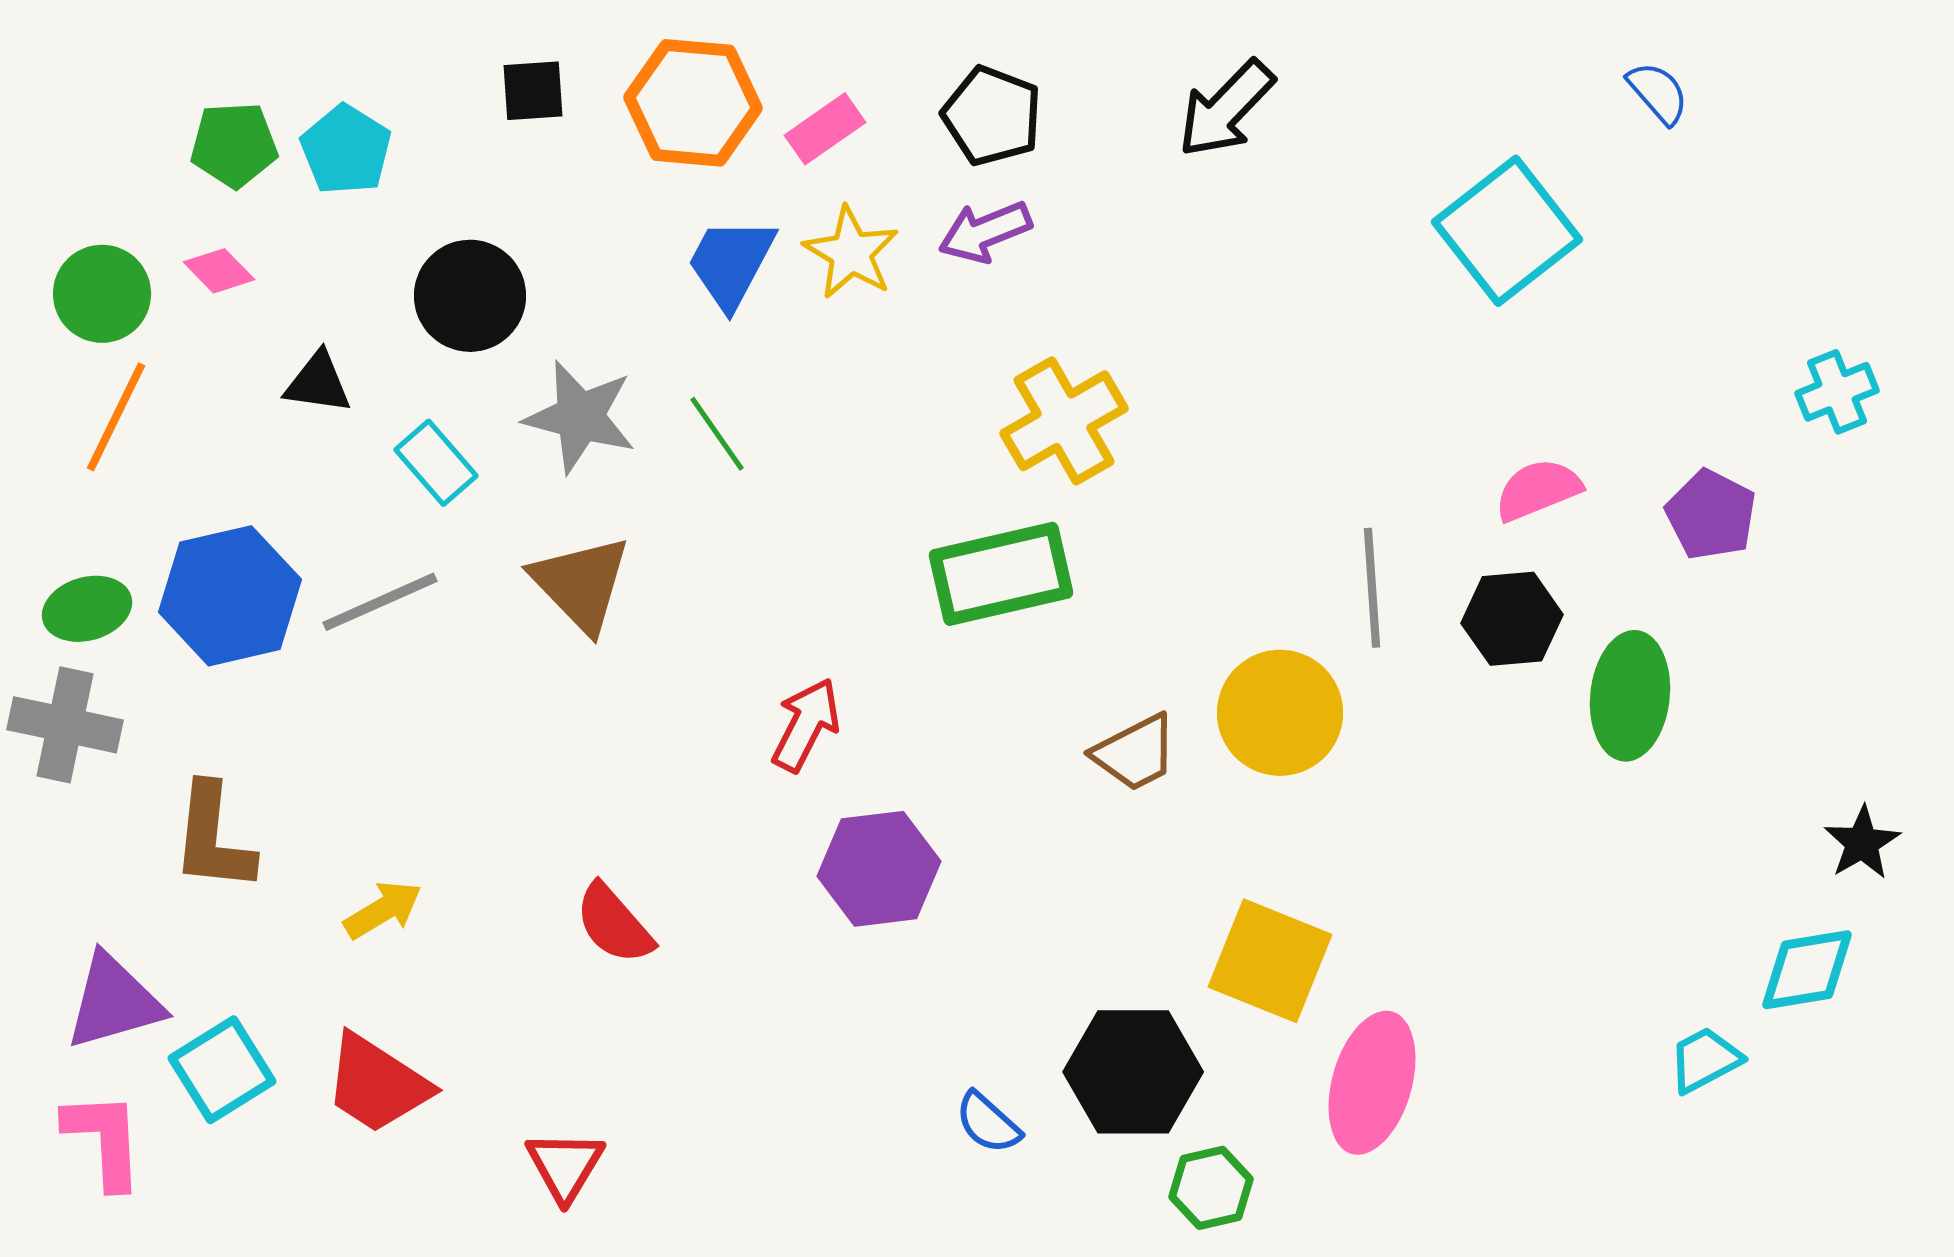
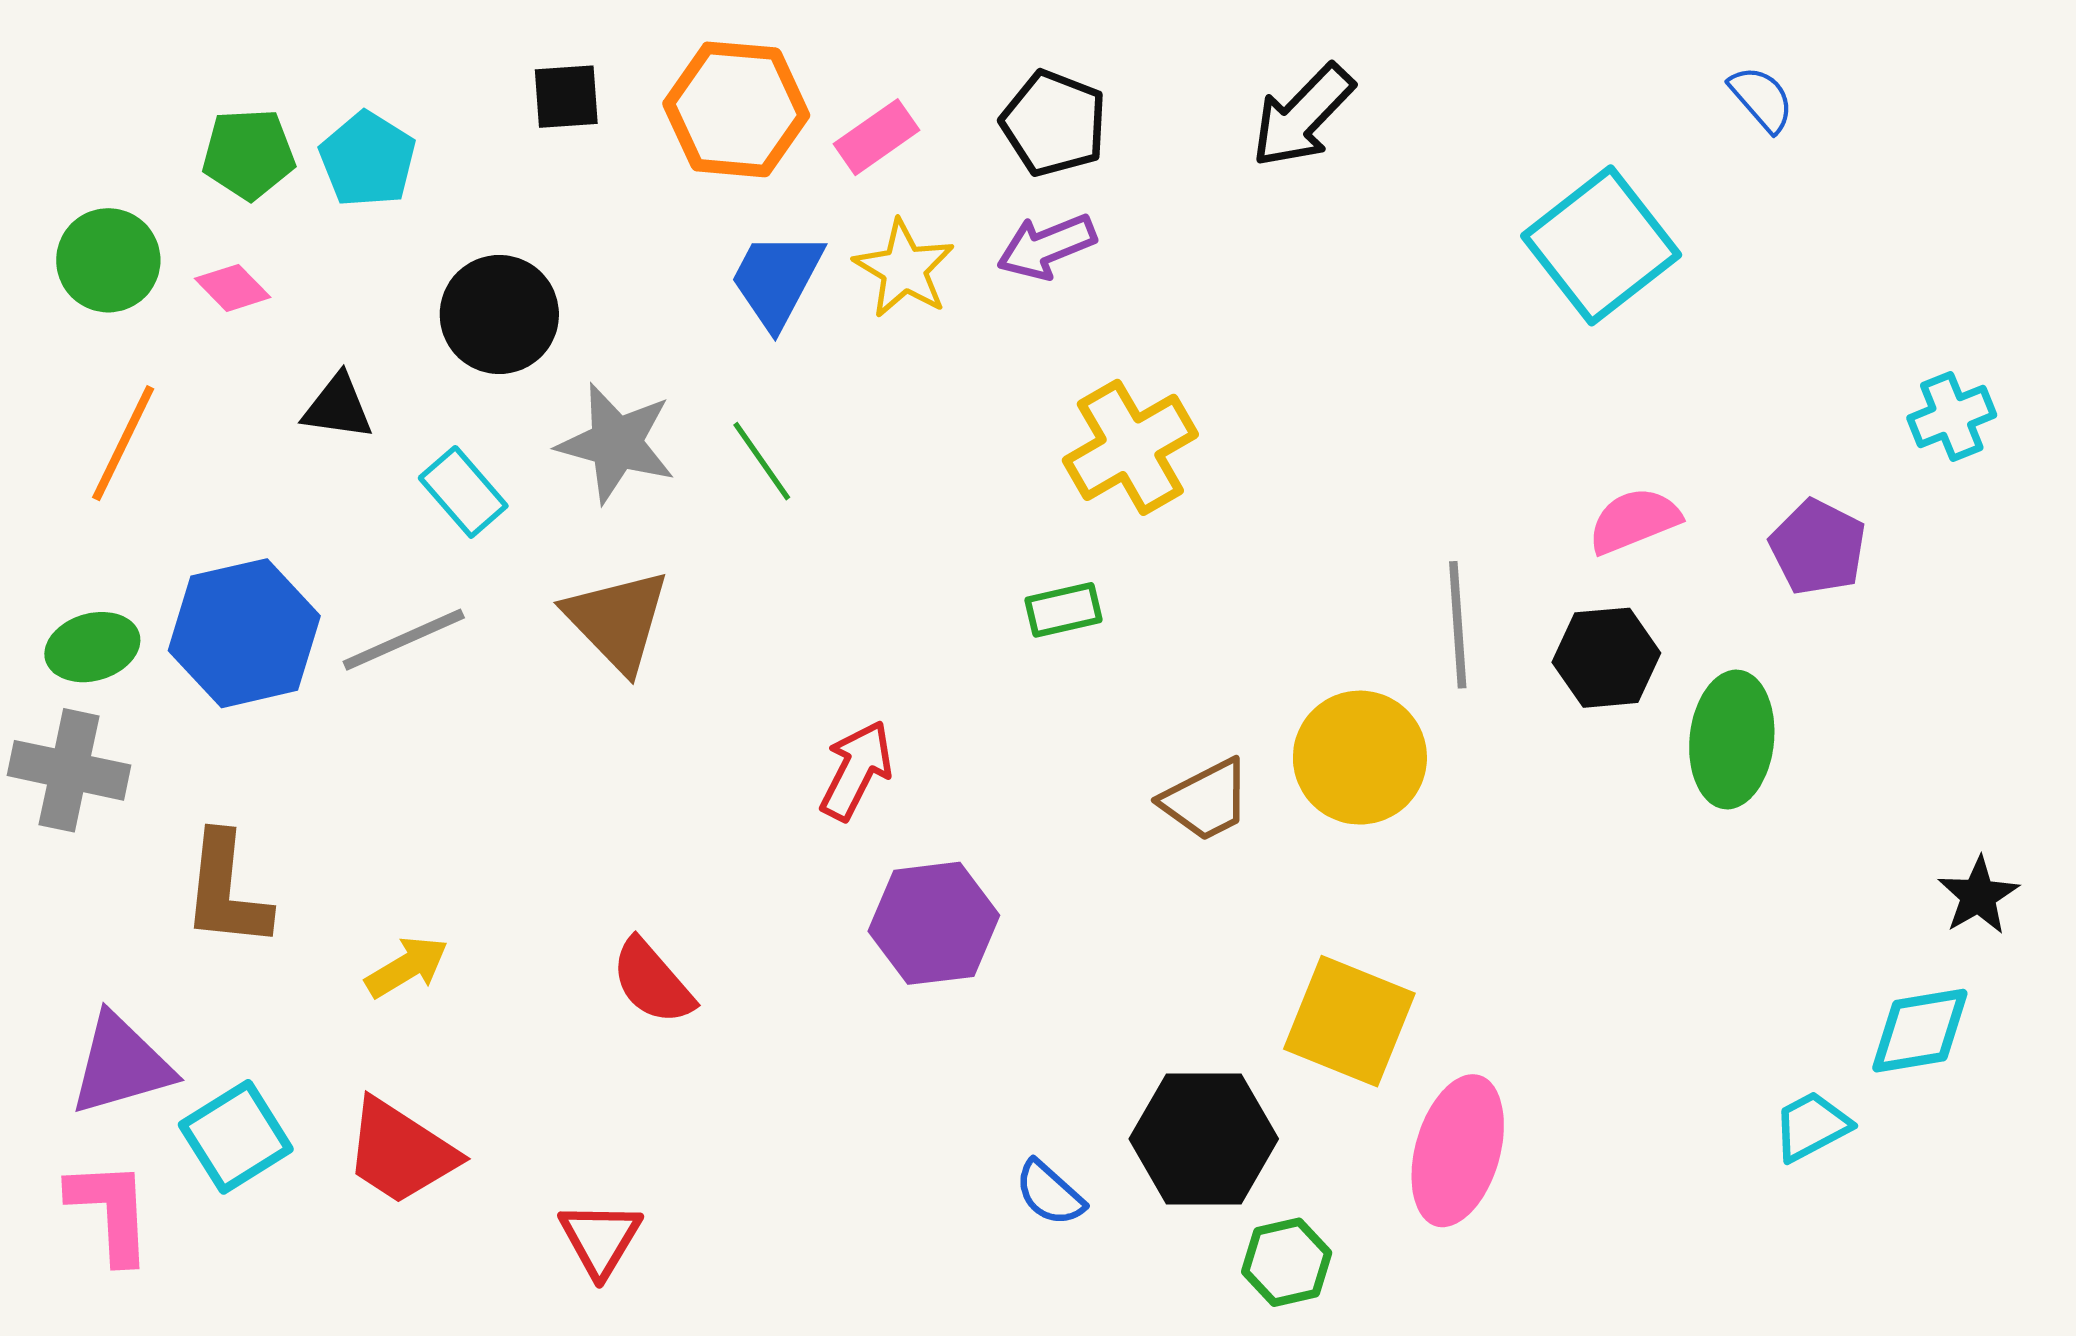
green circle: (102, 294) -> (108, 260), moved
green rectangle: (1001, 574) -> (1064, 610), size x0.5

